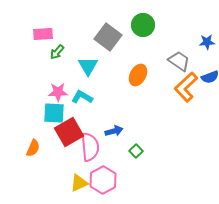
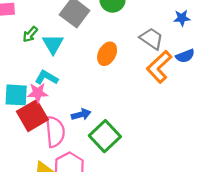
green arrow: (57, 52) -> (30, 34), moved
pink star: (58, 92) -> (38, 93), moved
green square: (136, 151) -> (105, 136), size x2.0

